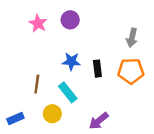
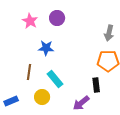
blue star: (71, 61) -> (46, 48), moved
black rectangle: (97, 69) -> (96, 85), moved

